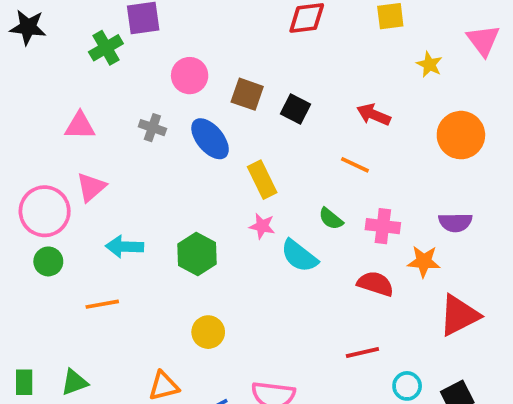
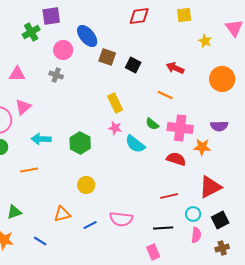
pink circle: (190, 76) -> (63, 50), moved
blue ellipse: (210, 139) -> (87, 36), moved
pink cross: (383, 226) -> (180, 128), size x1.4
red triangle: (459, 315) -> (210, 187), moved

